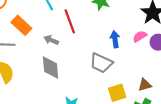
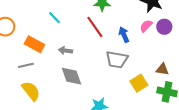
red line: (70, 21) -> (95, 27), moved
brown triangle: (145, 85) -> (162, 69), turned 40

